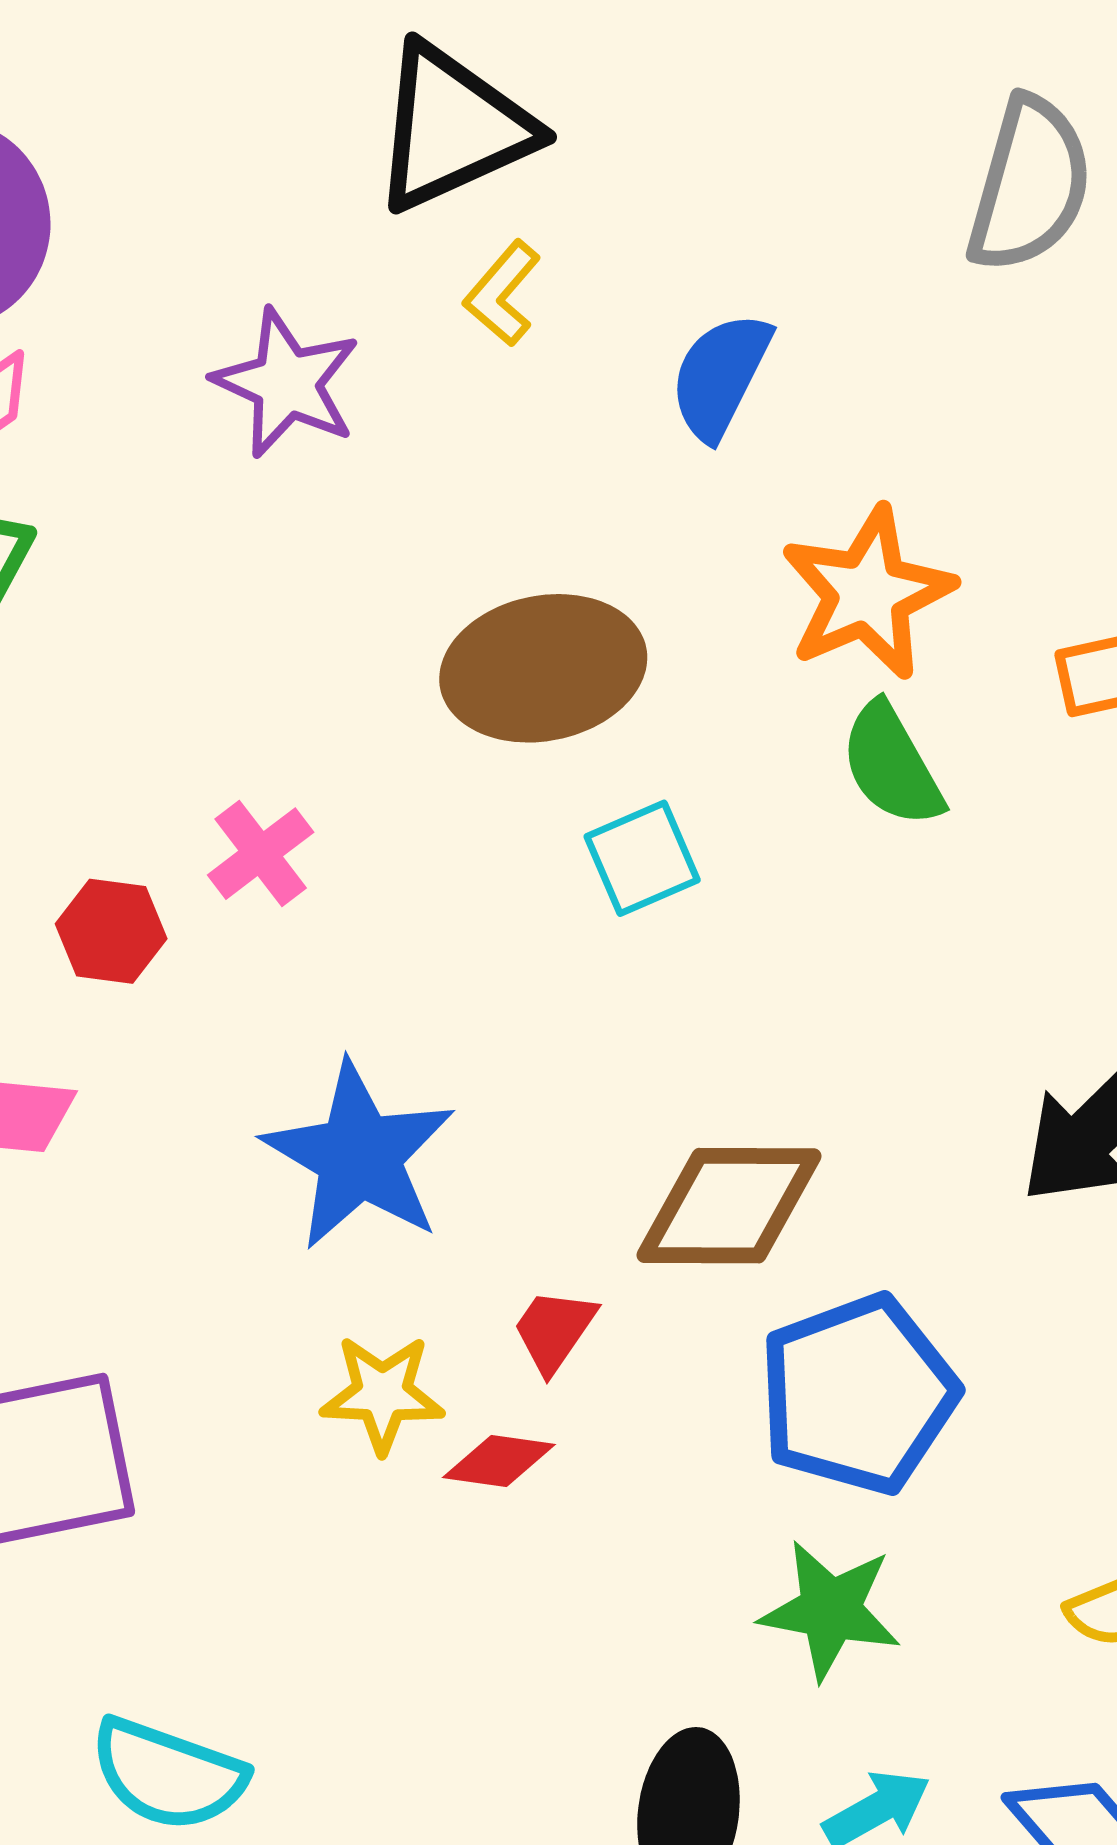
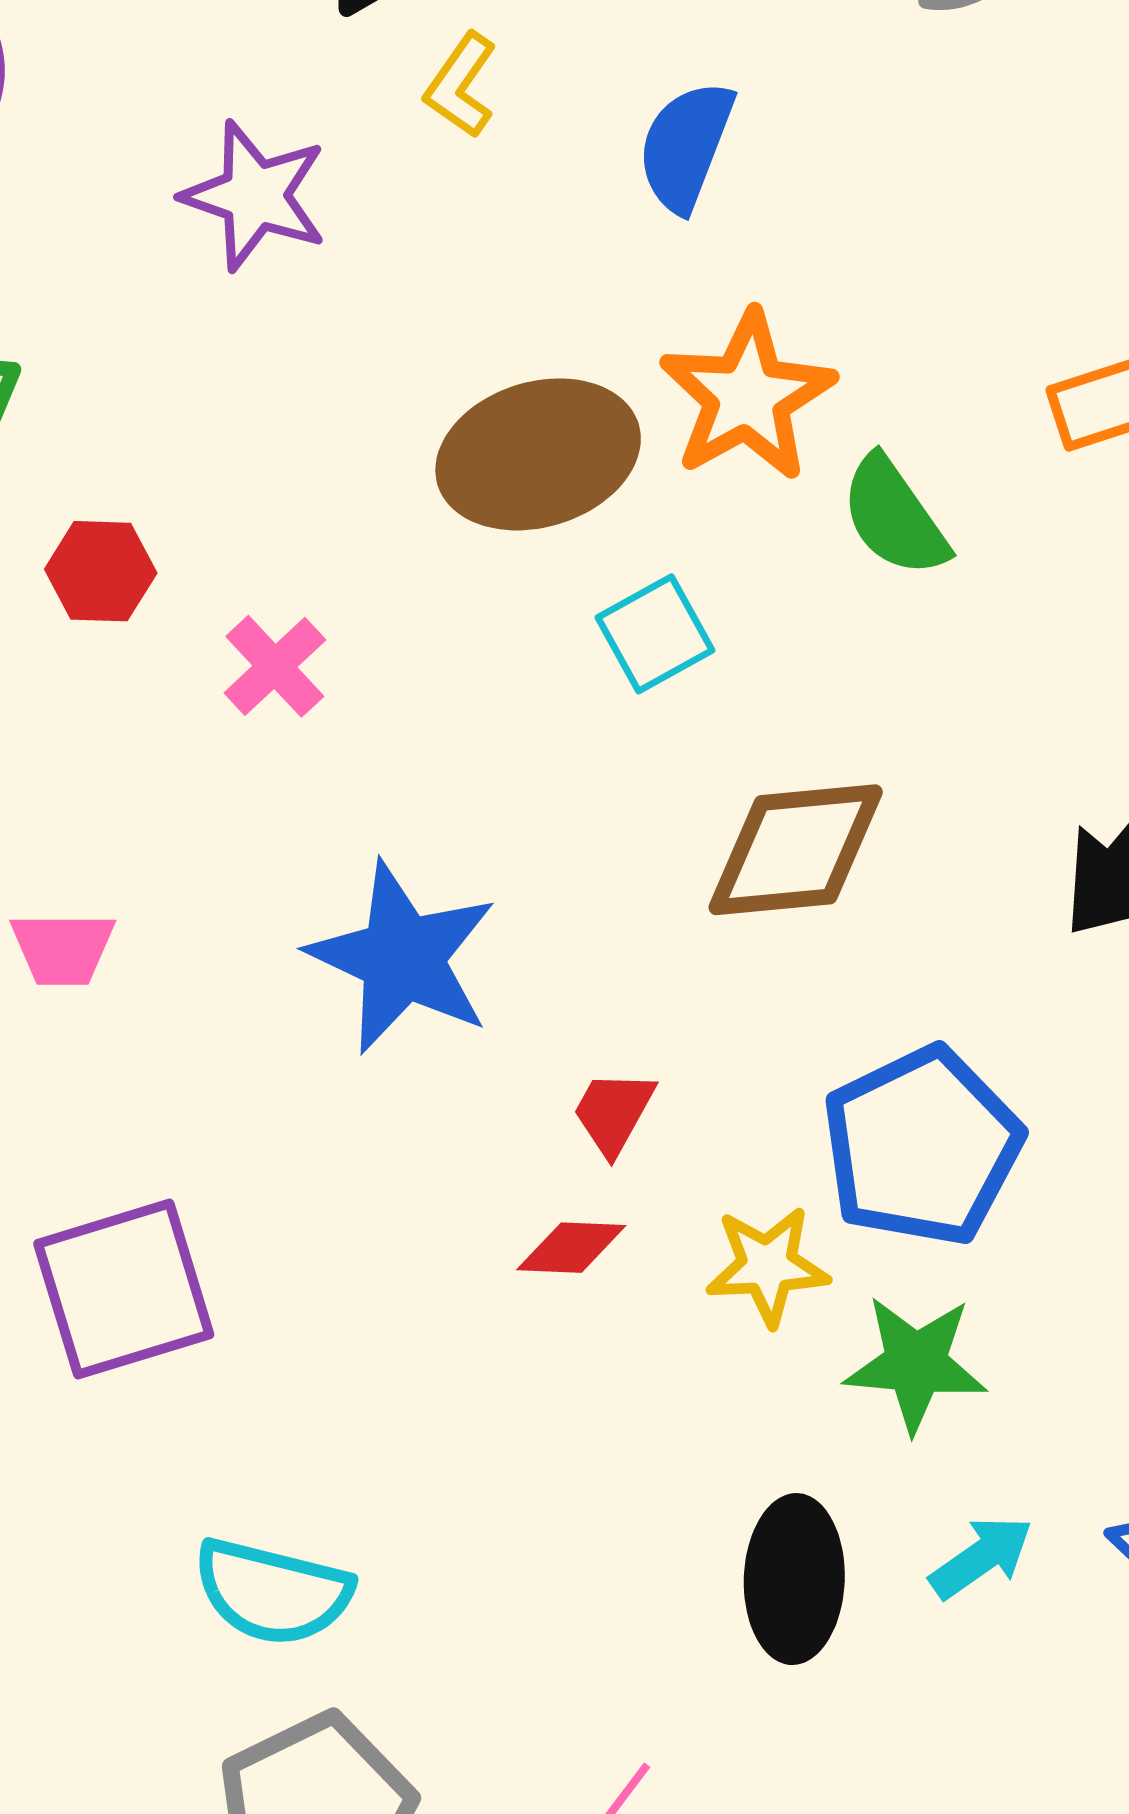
orange star: (867, 593) -> (747, 396), moved
red hexagon: (111, 931) -> (101, 571), moved
brown diamond: (729, 1206) -> (796, 850), moved
yellow star: (382, 1394) -> (767, 1266), moved

